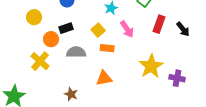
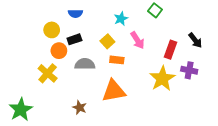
yellow circle: (34, 17) -> (52, 30), moved
red rectangle: (159, 24) -> (171, 50), moved
orange triangle: (104, 78) -> (114, 91), size x1.4
purple cross: (177, 78) -> (189, 70), moved

